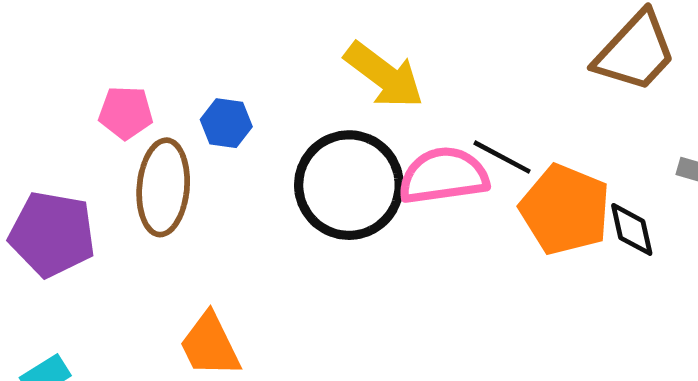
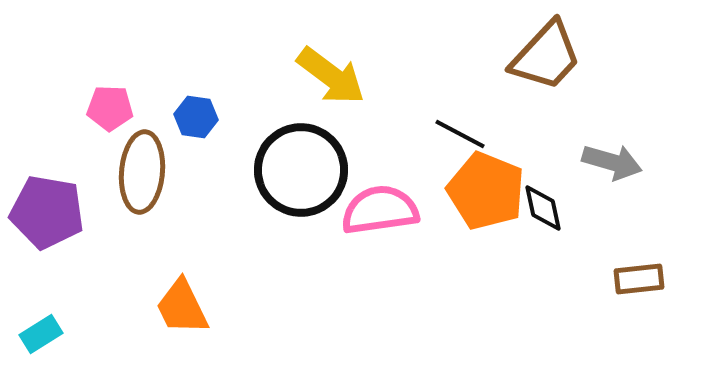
black line: (502, 157) -> (460, 134), moved
pink semicircle: (444, 176) -> (380, 210), moved

